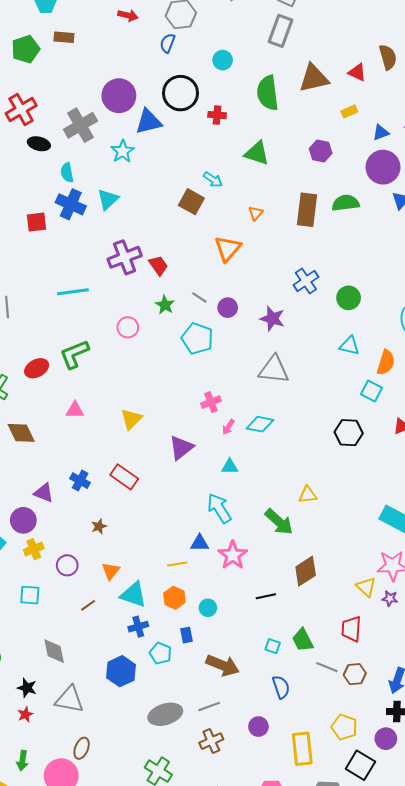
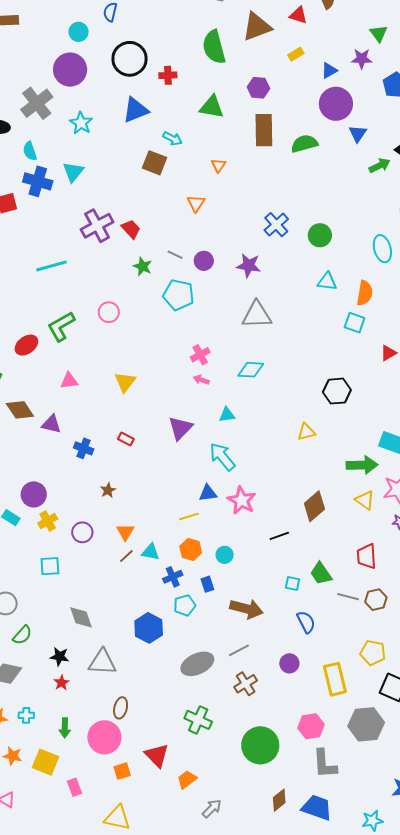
cyan circle: (223, 60) -> (79, 32), moved
blue triangle: (149, 122) -> (136, 110), moved
purple hexagon: (321, 151) -> (258, 88), moved
brown rectangle: (307, 210) -> (264, 130), moved
orange triangle: (228, 249) -> (196, 203), size x0.7
pink circle: (128, 327) -> (109, 312), moved
pink arrow: (228, 427) -> (201, 380), moved, turned 84
black hexagon: (349, 433) -> (337, 391), moved
purple triangle: (181, 448) -> (180, 428), moved
red rectangle: (124, 477) -> (126, 439), size x0.6
purple triangle: (44, 493) -> (51, 424), moved
green arrow: (279, 522) -> (362, 465), moved, turned -36
yellow triangle: (366, 587) -> (365, 500), moved
cyan triangle: (134, 595) -> (151, 552), size x0.7
brown line: (88, 605) -> (126, 556), moved
blue cross: (138, 627) -> (173, 577), moved
cyan pentagon: (160, 653) -> (185, 605), turned -30

